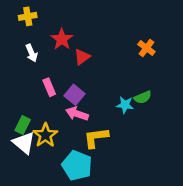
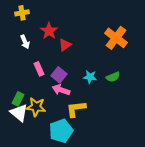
orange cross: (146, 48) -> (116, 38), size x1.6
cyan star: (125, 105) -> (90, 77), moved
yellow star: (45, 135) -> (36, 107), turned -30
cyan pentagon: (77, 165) -> (61, 131), turned 30

